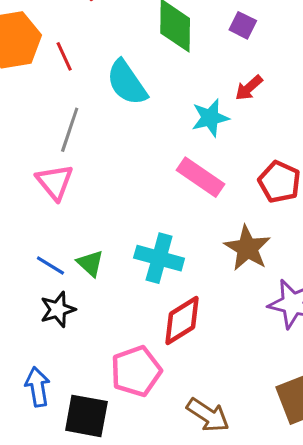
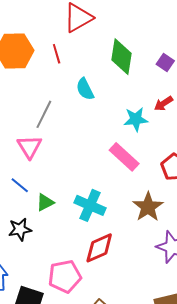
red line: (64, 56) -> (57, 54), moved
cyan semicircle: (127, 83) -> (85, 89), size x0.7
green triangle: (90, 263) -> (45, 202), turned 42
blue line: (50, 266) -> (20, 185), moved

